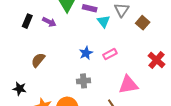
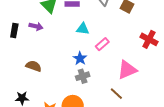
cyan triangle: (104, 21) -> (83, 29), moved, turned -32
blue star: (86, 53) -> (80, 58), moved
brown semicircle: (38, 60) -> (34, 66), turned 84

